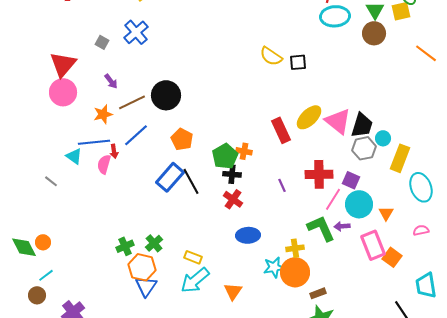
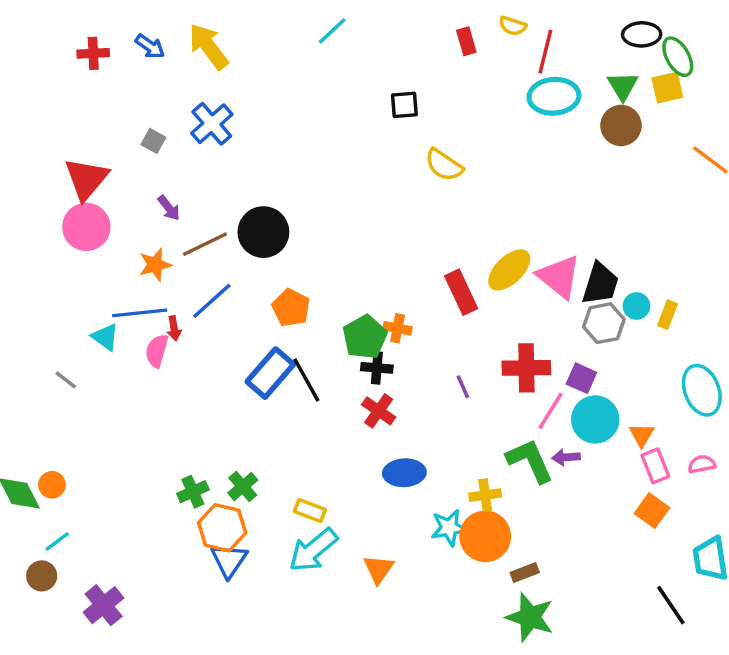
black square: (298, 62) -> (404, 105), moved
yellow rectangle: (400, 158) -> (667, 315), moved, size x0.6
pink rectangle: (373, 245) -> (655, 466), moved, size x0.7

